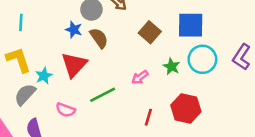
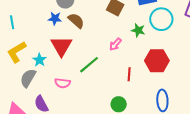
yellow L-shape: (18, 60) -> (17, 52), turned -90

